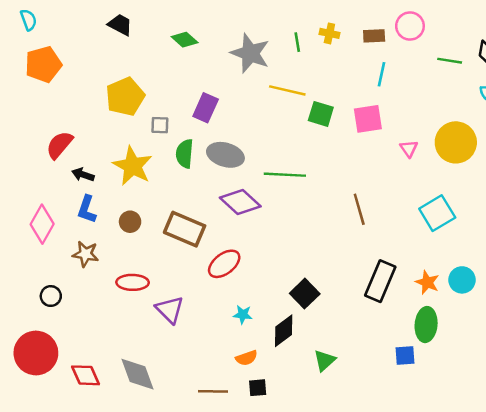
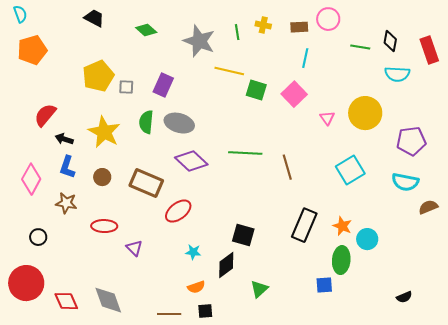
pink square: (368, 119) -> (294, 94), turned -35
gray square: (160, 125) -> (126, 87), moved
green line: (285, 175) -> (245, 153), moved
cyan circle: (462, 280) -> (367, 239), moved
black square: (305, 294) -> (243, 235), turned -30
purple triangle: (170, 310) -> (134, 248), size x0.7

